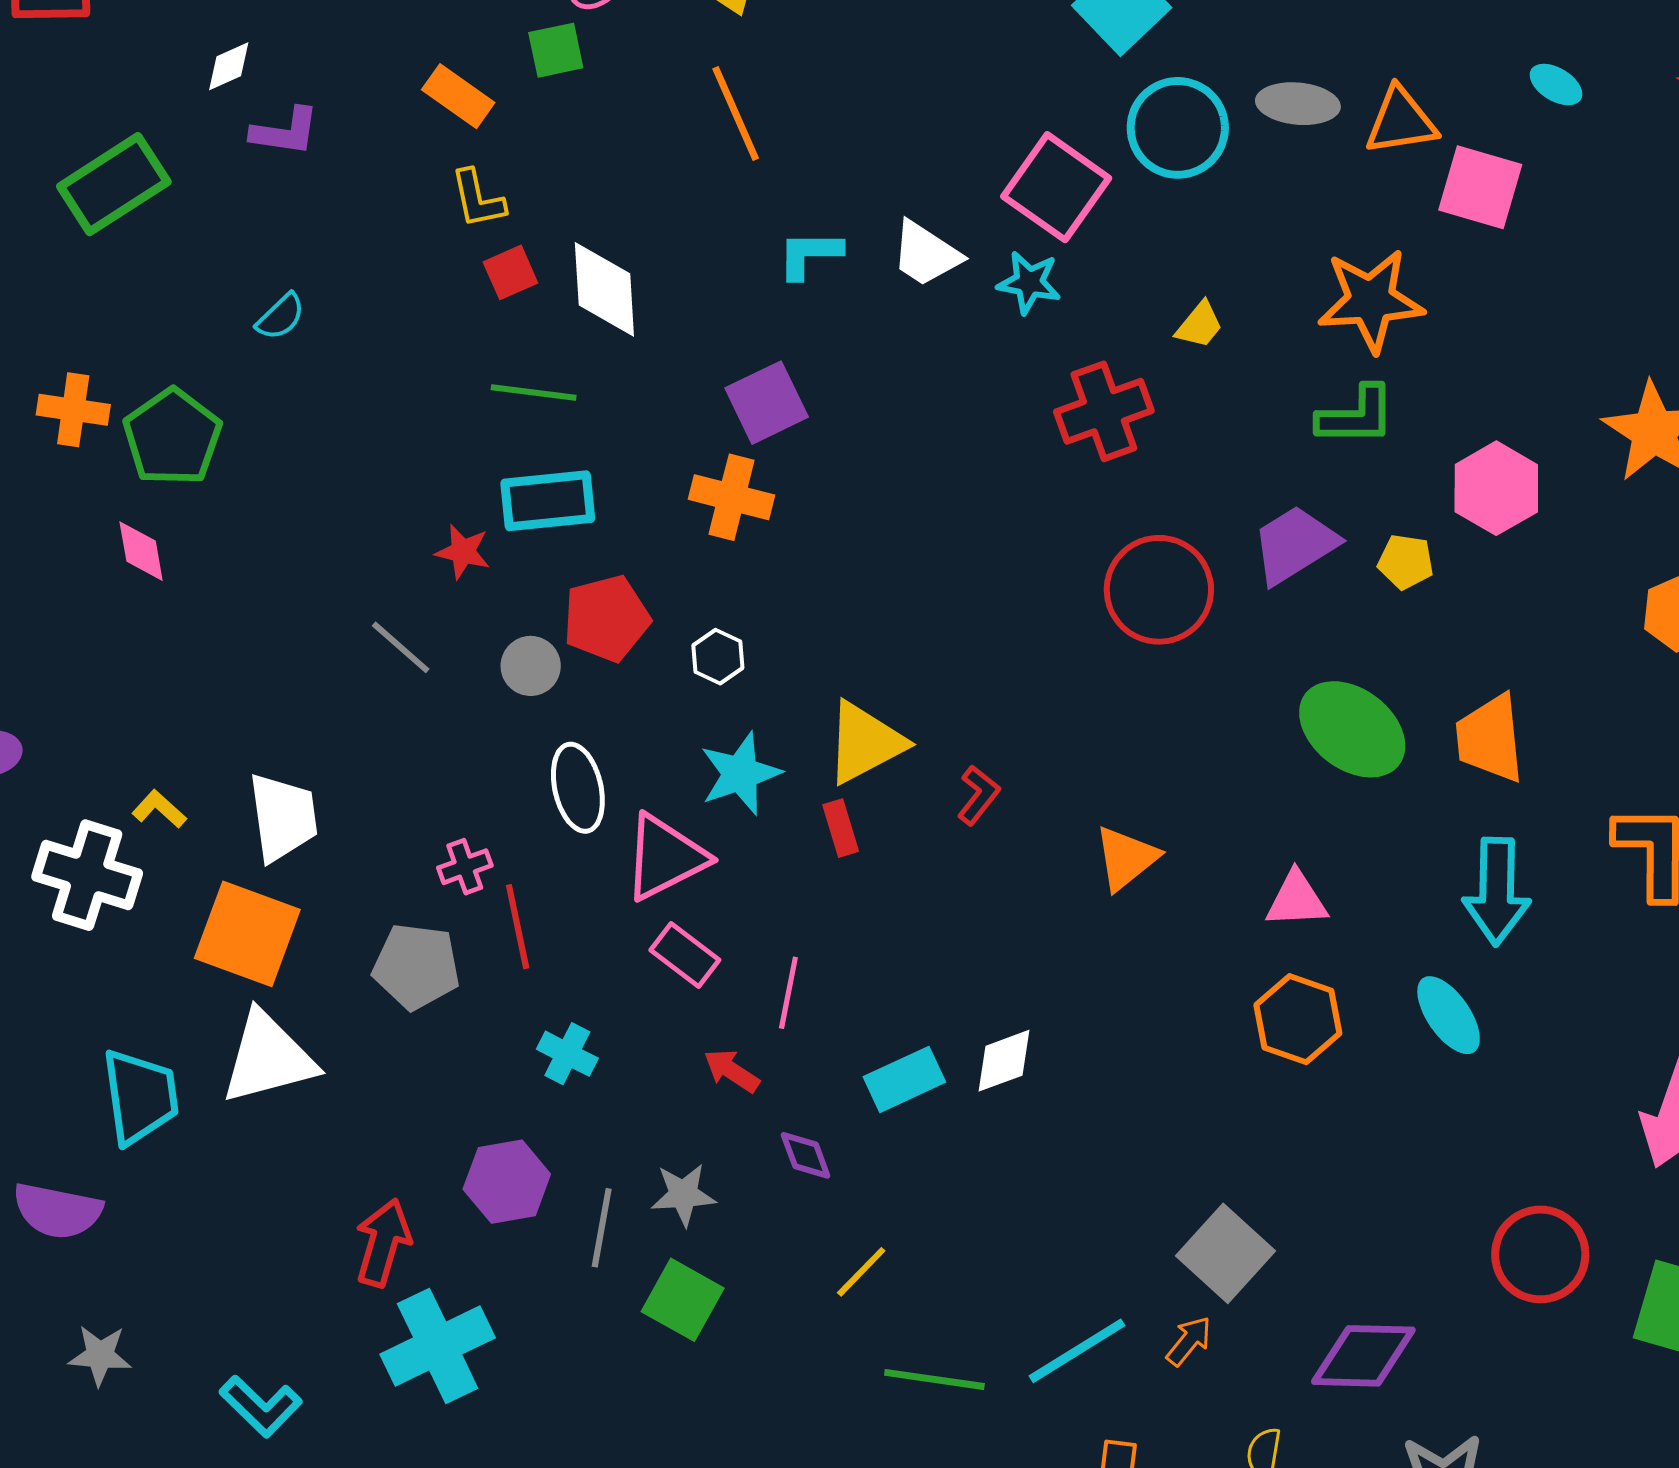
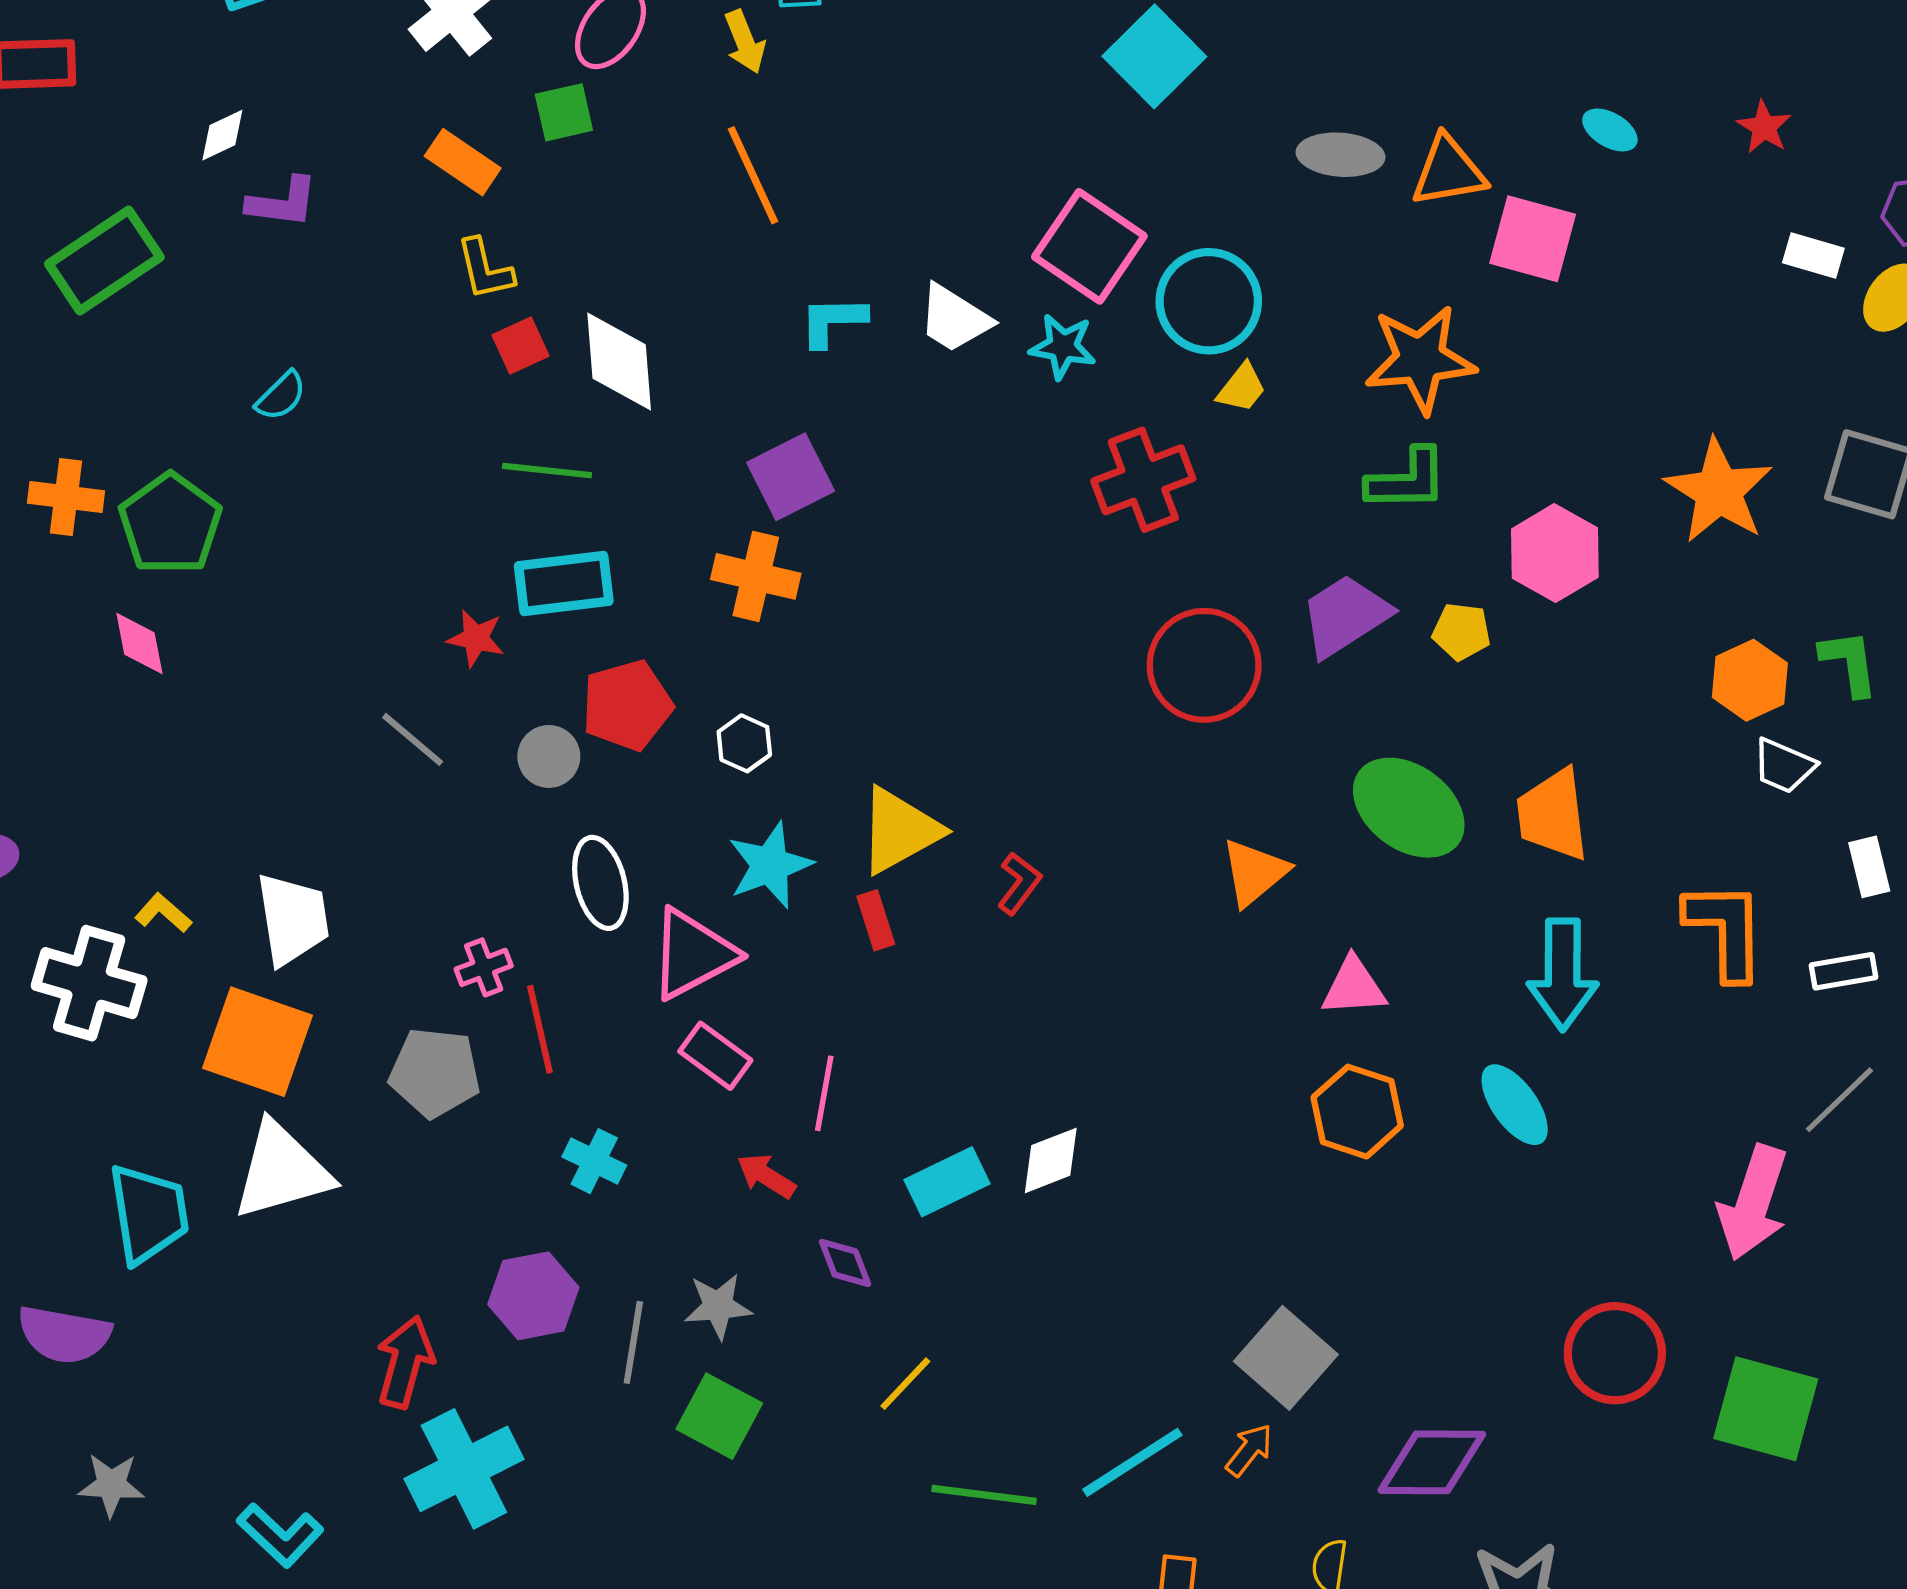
cyan circle: (1178, 128) -> (1209, 301), moved
orange triangle: (1126, 858) -> (1254, 872), moved

